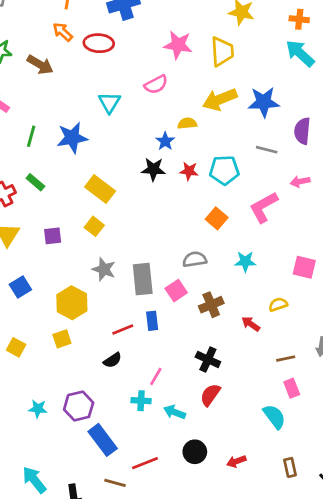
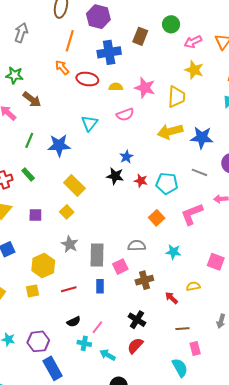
brown arrow: (40, 65) -> (32, 99), moved
yellow semicircle: (187, 123) -> (116, 87), moved
red line: (123, 330) -> (69, 289), moved
brown line: (286, 359) -> (182, 329), moved
black semicircle: (112, 360) -> (74, 322), moved

